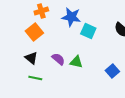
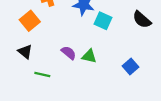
orange square: (34, 32) -> (30, 21), moved
black triangle: (31, 58) -> (25, 52), moved

